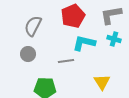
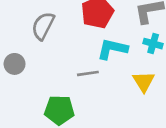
gray circle: (28, 54) -> (15, 64), moved
yellow triangle: (102, 82) -> (144, 82), moved

